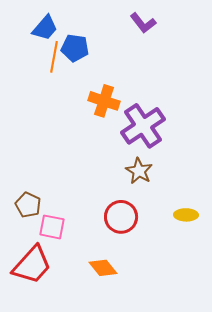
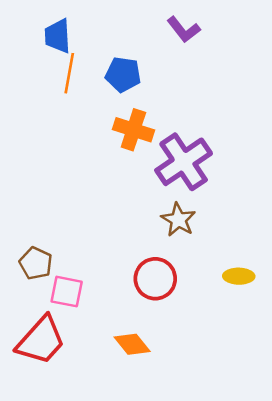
blue trapezoid: (45, 28) -> (58, 36), turned 136
blue pentagon: (75, 48) -> (123, 75), moved

